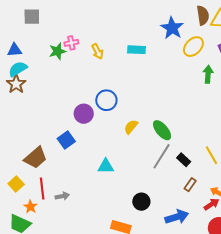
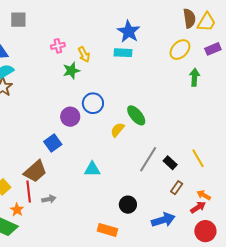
blue star: (172, 28) -> (129, 32), moved
green star: (57, 51) -> (71, 71), moved
green ellipse: (162, 130) -> (136, 115), moved
brown trapezoid: (36, 158) -> (35, 171), moved

